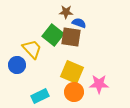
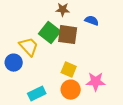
blue semicircle: (79, 23) -> (92, 21), moved
yellow square: (72, 72) -> (69, 70), size x0.7

